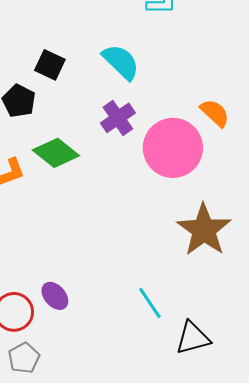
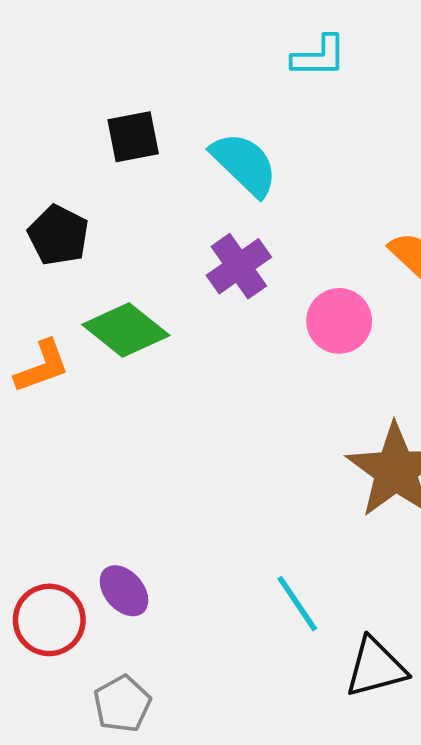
black square: (50, 65) -> (133, 137), moved, turned -36
pink circle: (173, 148) -> (339, 321), size x0.6
gray pentagon: (24, 358) -> (122, 704), moved

